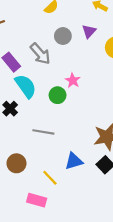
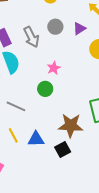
green circle: (58, 95) -> (45, 89), moved
yellow line: (50, 178) -> (13, 135), moved

